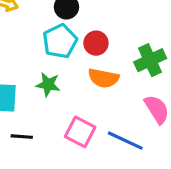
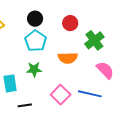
red circle: (96, 43) -> (70, 23), moved
pink square: (80, 132) -> (61, 95), turned 30

